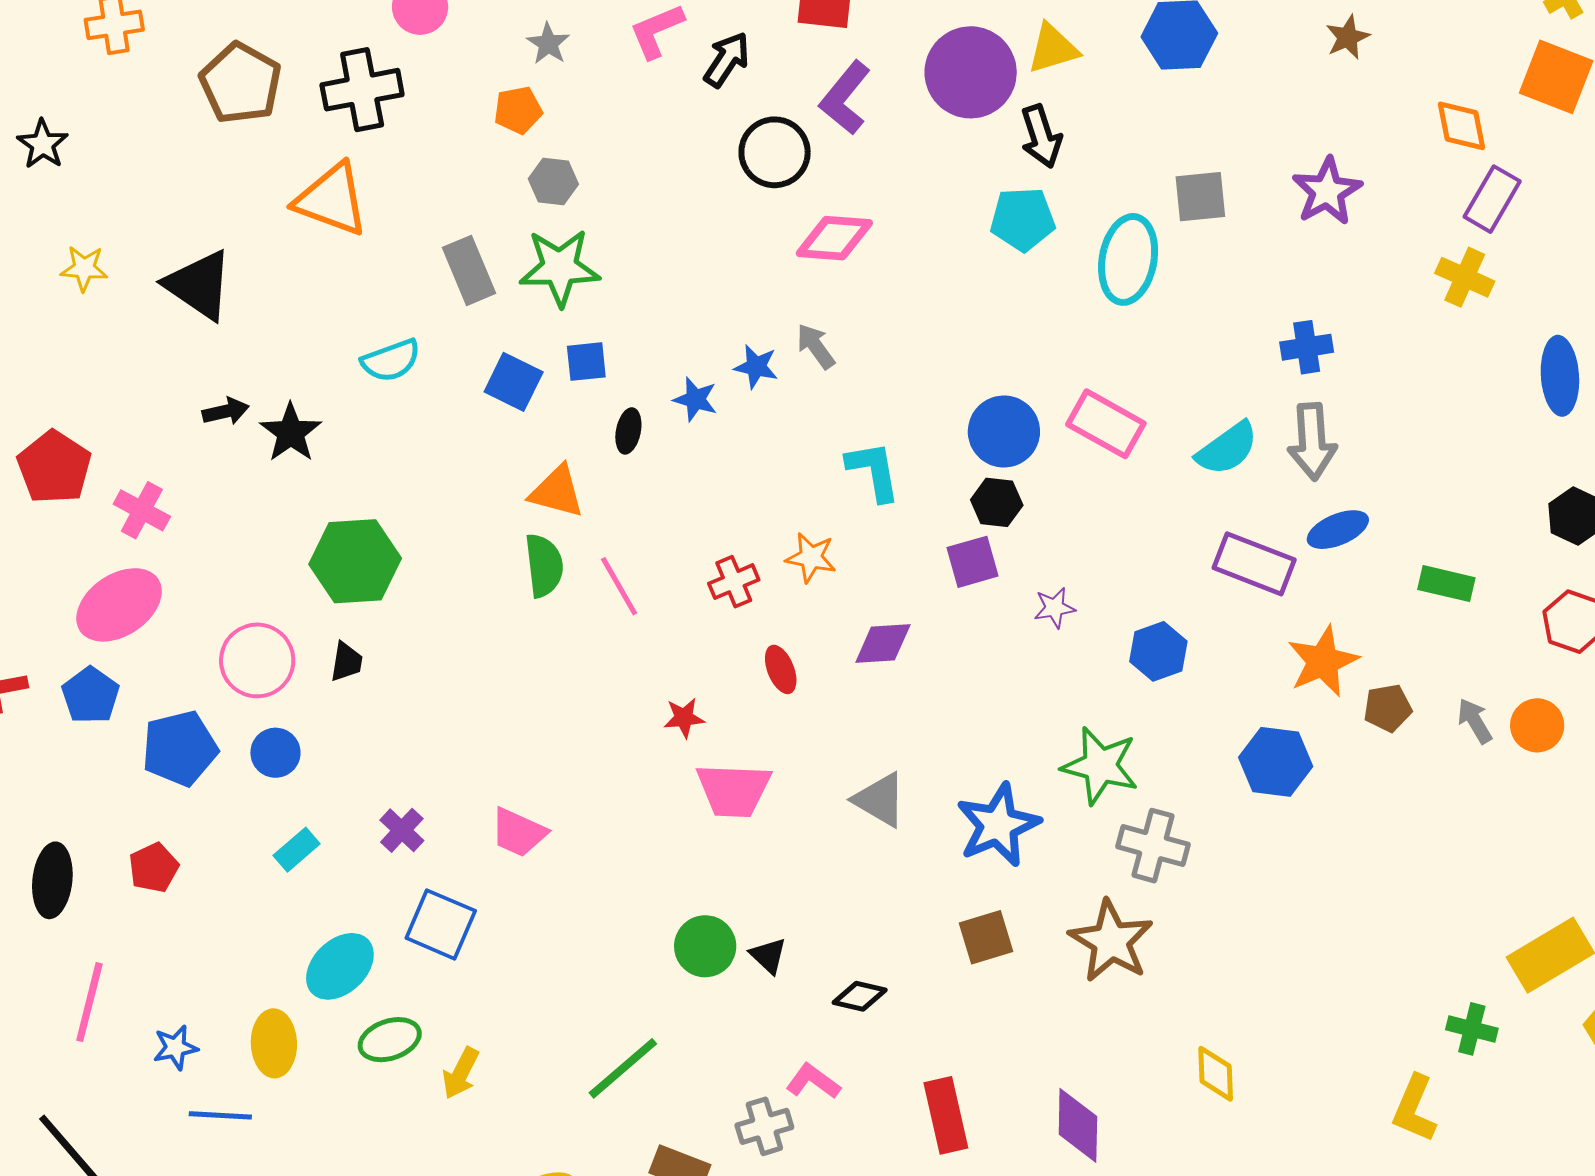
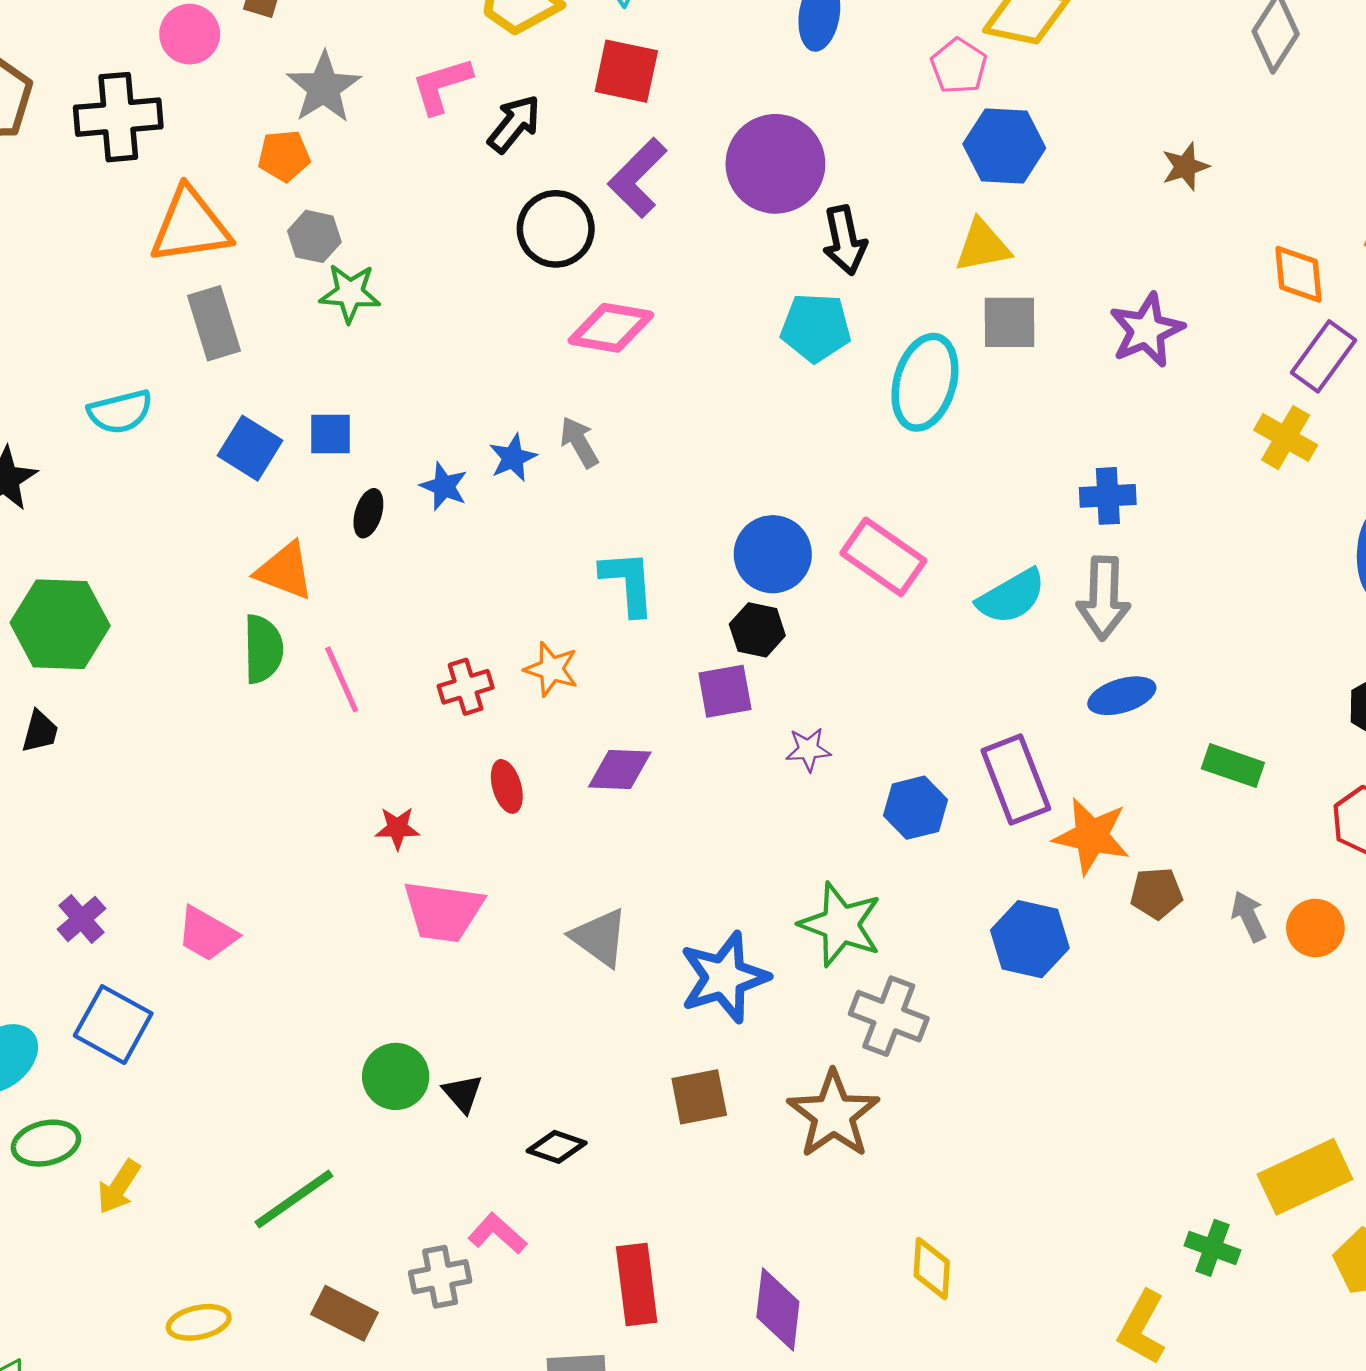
gray star: (548, 44) -> (324, 88), size x1.6
yellow triangle: (1053, 48) -> (983, 246), moved
orange triangle: (332, 200) -> (190, 226), moved, turned -34
green star: (560, 268) -> (350, 293), moved, size x0.7
blue star: (756, 367) -> (513, 458), turned 30
purple rectangle: (1254, 564) -> (1016, 779), moved, turned 42
orange star: (1323, 661) -> (1092, 836), turned 30

